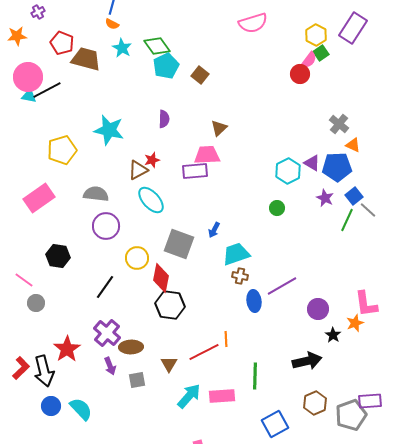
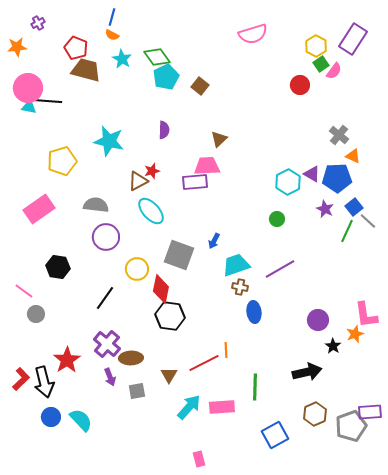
red pentagon: (62, 43) -> (76, 48), moved
pink semicircle: (309, 60) -> (334, 71), moved
black line: (47, 90) -> (47, 101), turned 32
purple line: (282, 286) -> (280, 269), moved

